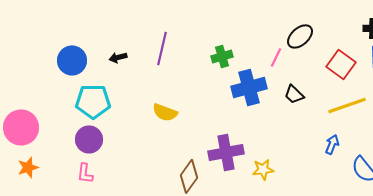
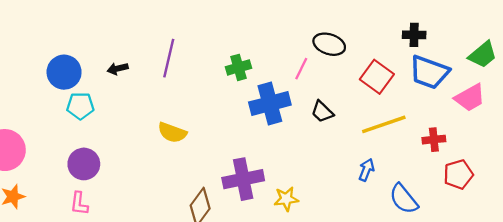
black ellipse: (300, 36) -> (329, 44), turned 60
cyan pentagon: (93, 101) -> (80, 106), moved, size x0.7

